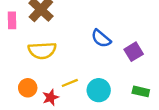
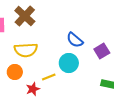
orange circle: (28, 88) -> (15, 72), moved
cyan circle: (99, 90) -> (69, 63), moved

